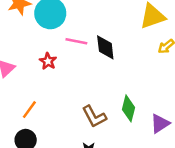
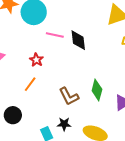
red star: (48, 61) -> (36, 60), moved
orange line: (29, 110) -> (30, 84), moved

